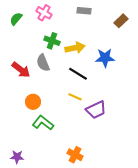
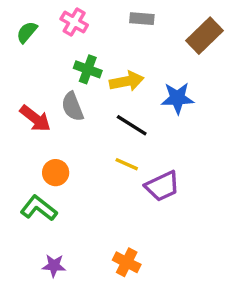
brown rectangle: (121, 21) -> (204, 36), size x1.5
green L-shape: (43, 123) -> (39, 208), moved
purple star: (17, 157) -> (54, 266), moved

